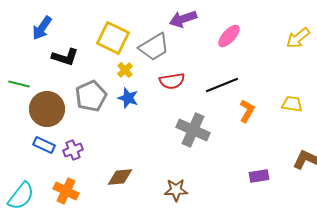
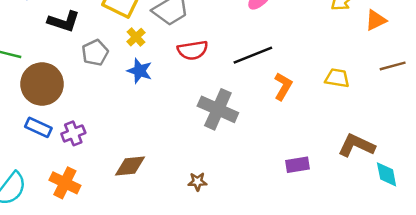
gray pentagon: (91, 96) -> (95, 53), moved, size x0.7
brown star: (176, 190) -> (197, 182), size x0.7

